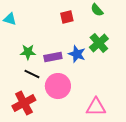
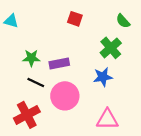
green semicircle: (97, 10) -> (123, 21), moved
red square: (67, 17) -> (75, 19), turned 32
blue star: (77, 54) -> (103, 77), moved, turned -30

